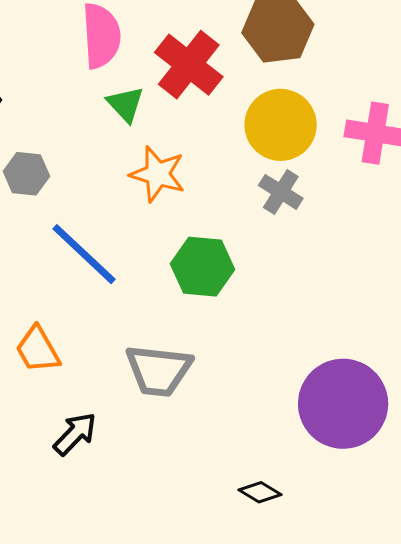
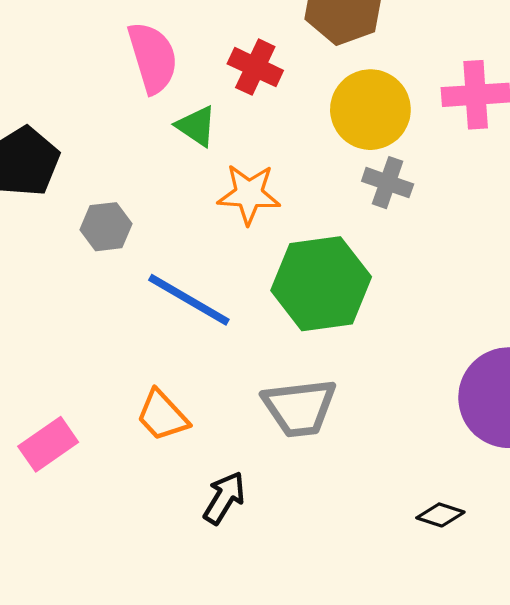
red cross: (189, 65) -> (255, 67), size x0.7
green hexagon: (202, 267) -> (321, 284), size x1.4

